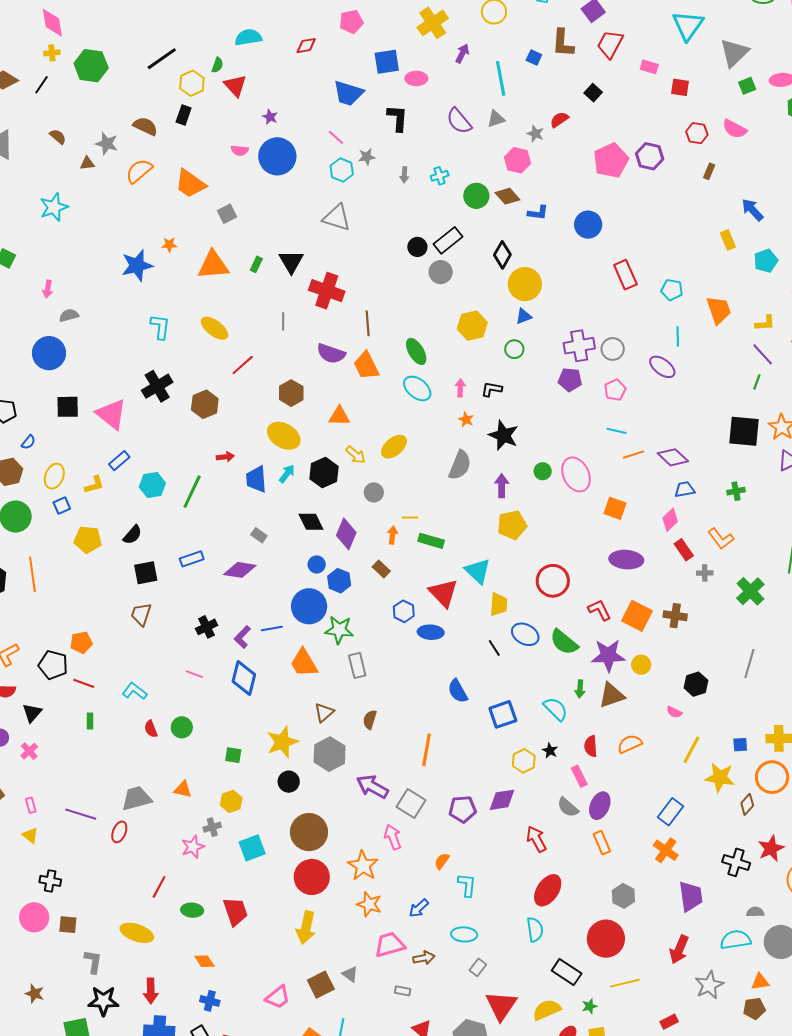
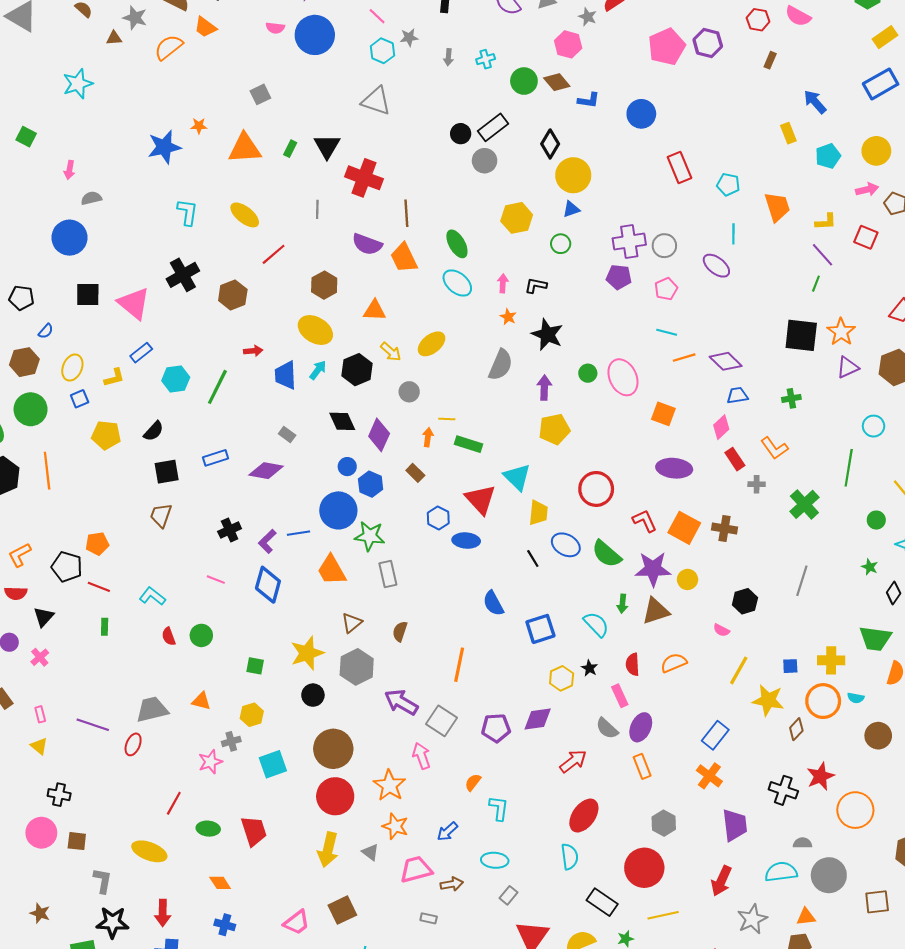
orange trapezoid: (190, 184) -> (205, 27), moved, size x0.7
red arrow: (536, 839) -> (573, 761), turned 80
gray triangle: (350, 974) -> (370, 852), moved

